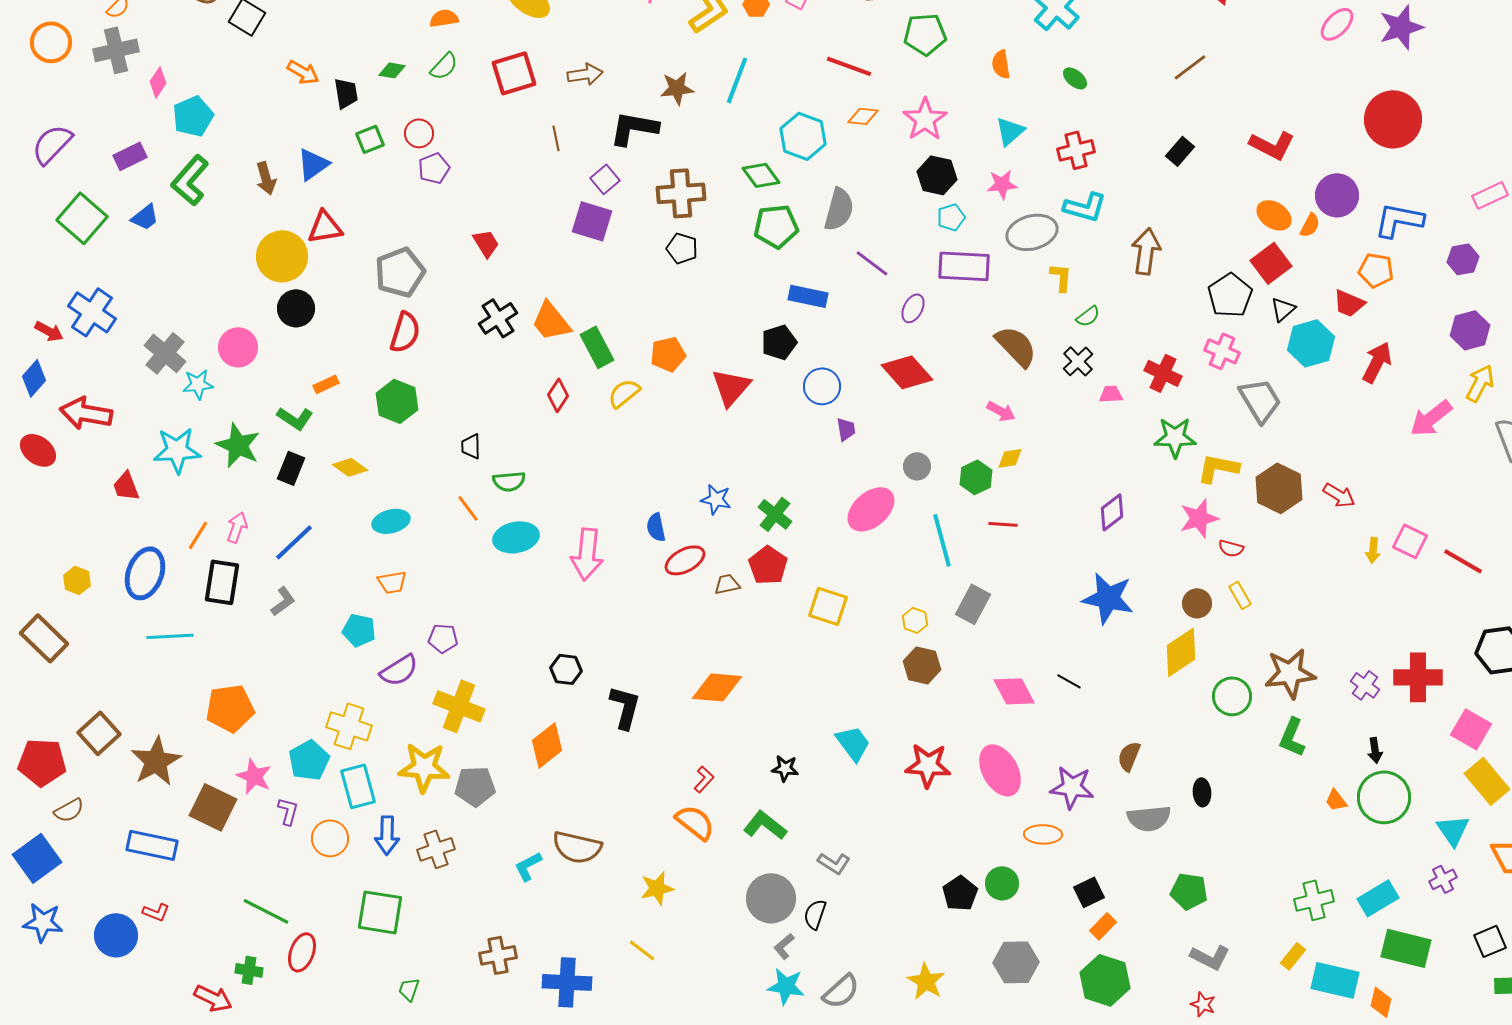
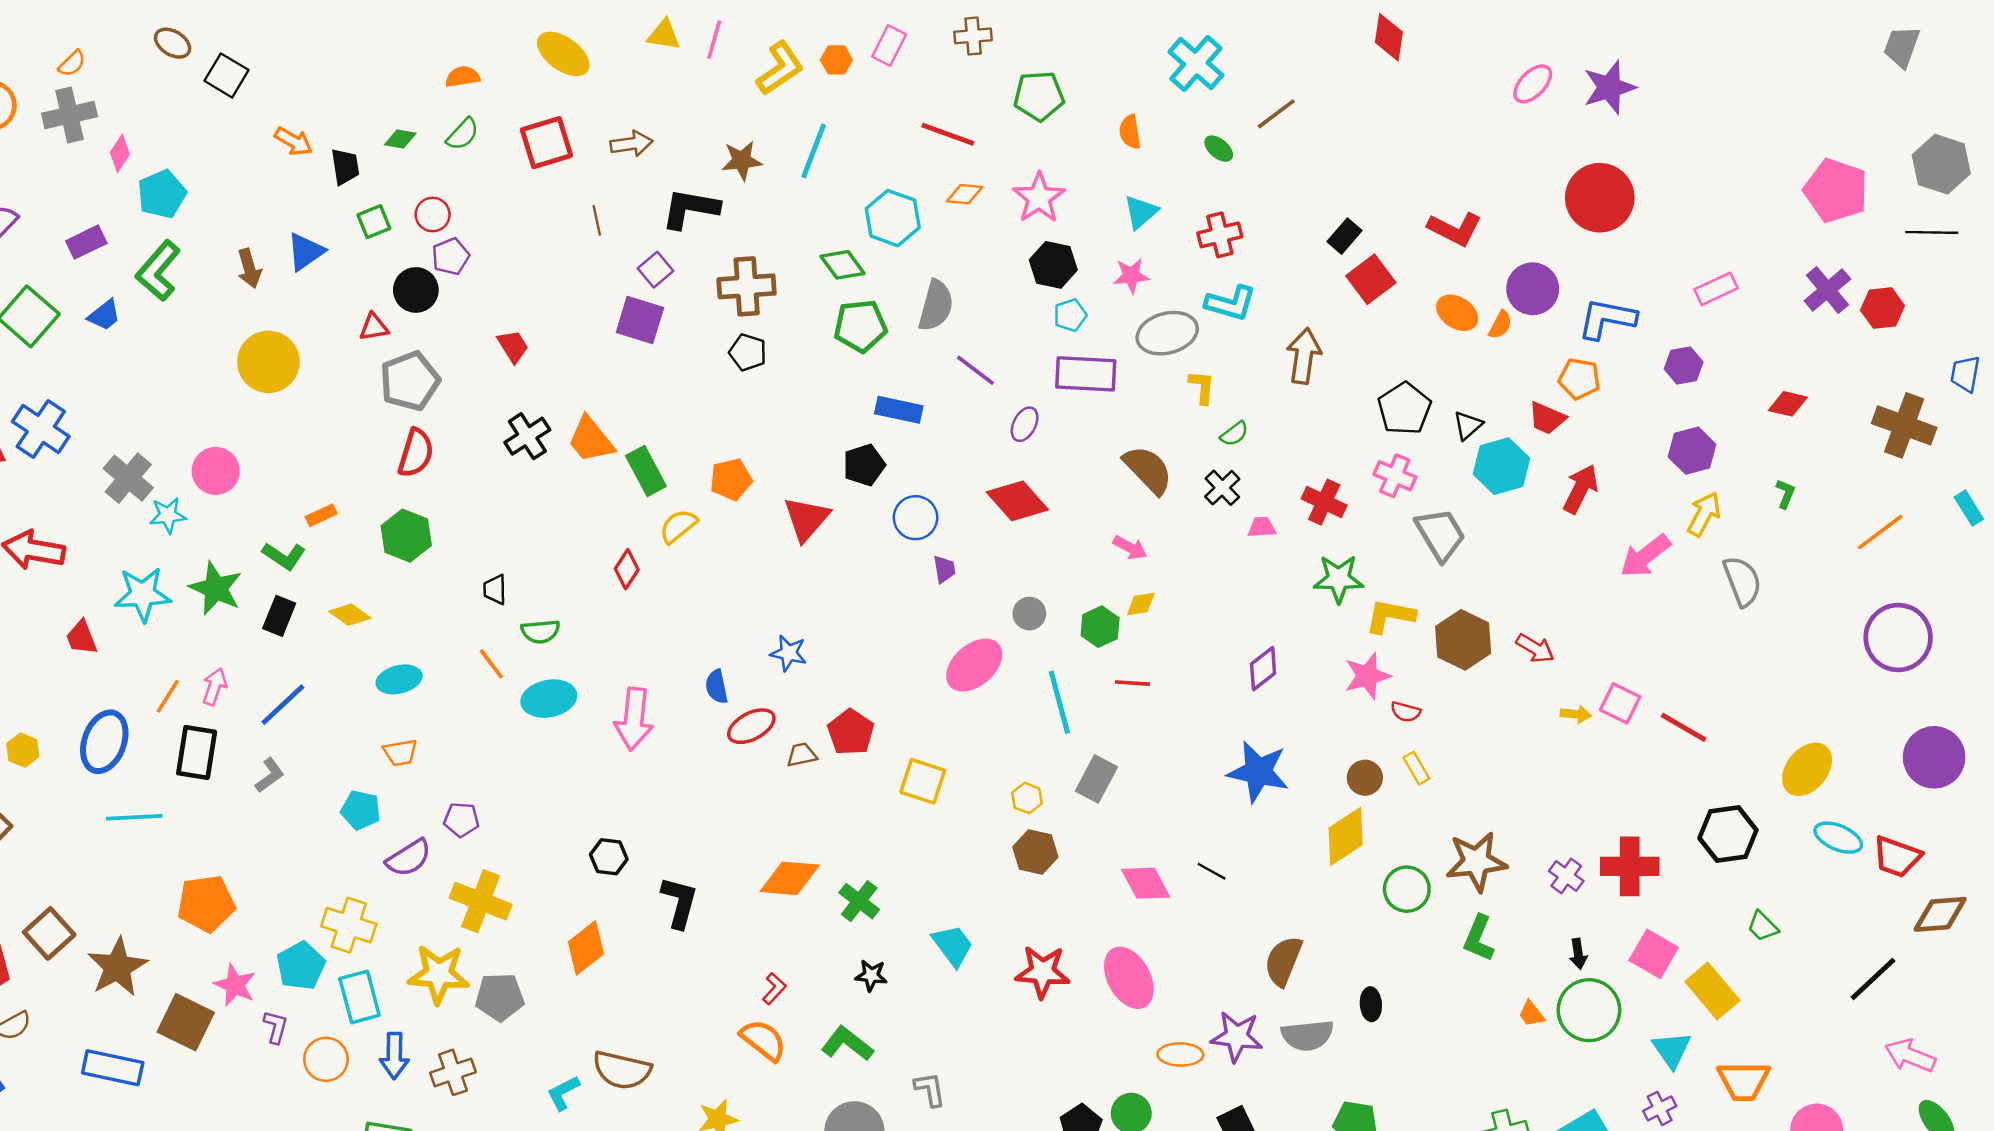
brown line: (1190, 67) -> (1276, 114), moved
red triangle: (325, 227) -> (374, 327), moved, size x0.7
red square: (1271, 263) -> (1371, 279), moved
black circle: (296, 308) -> (416, 290), moved
red diamond: (558, 395) -> (627, 569), moved
green cross: (775, 514) -> (859, 901), moved
yellow arrow: (1373, 550) -> (1576, 714), turned -90
pink square: (1471, 729) -> (1654, 954), moved
brown semicircle: (1129, 756) -> (1283, 961), size x1.4
purple star: (1072, 787) -> (1237, 1037), moved
gray L-shape: (834, 863) -> (930, 1089), turned -132

